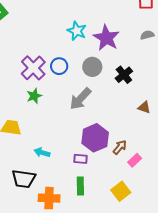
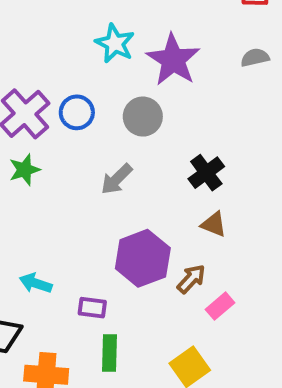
black cross: (124, 75) -> (206, 173), moved
gray arrow: (80, 99) -> (117, 179), size x0.7
brown triangle: (144, 107) -> (214, 224), moved
purple rectangle: (81, 159) -> (92, 308), moved

